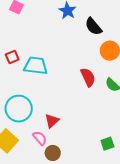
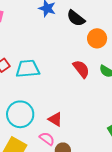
red triangle: (52, 121) -> (55, 119), turned -35

